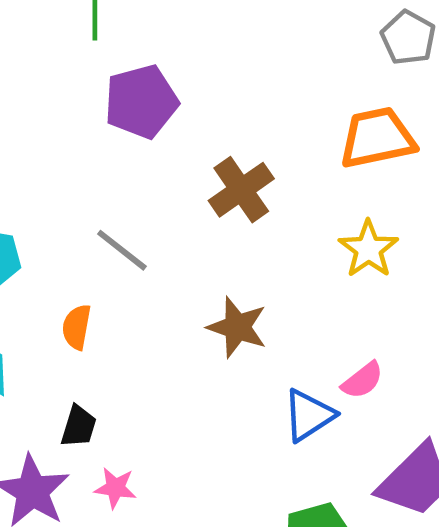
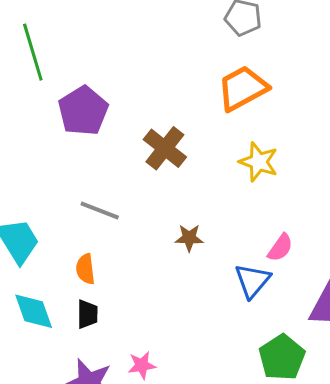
brown star: (237, 327) -> (189, 238), size x0.7
black trapezoid: (79, 426) -> (87, 314), moved

